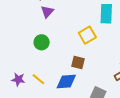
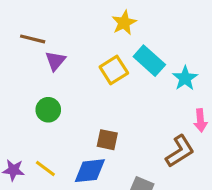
cyan rectangle: (106, 14) -> (149, 61), turned -48
yellow square: (87, 35) -> (114, 70), moved

